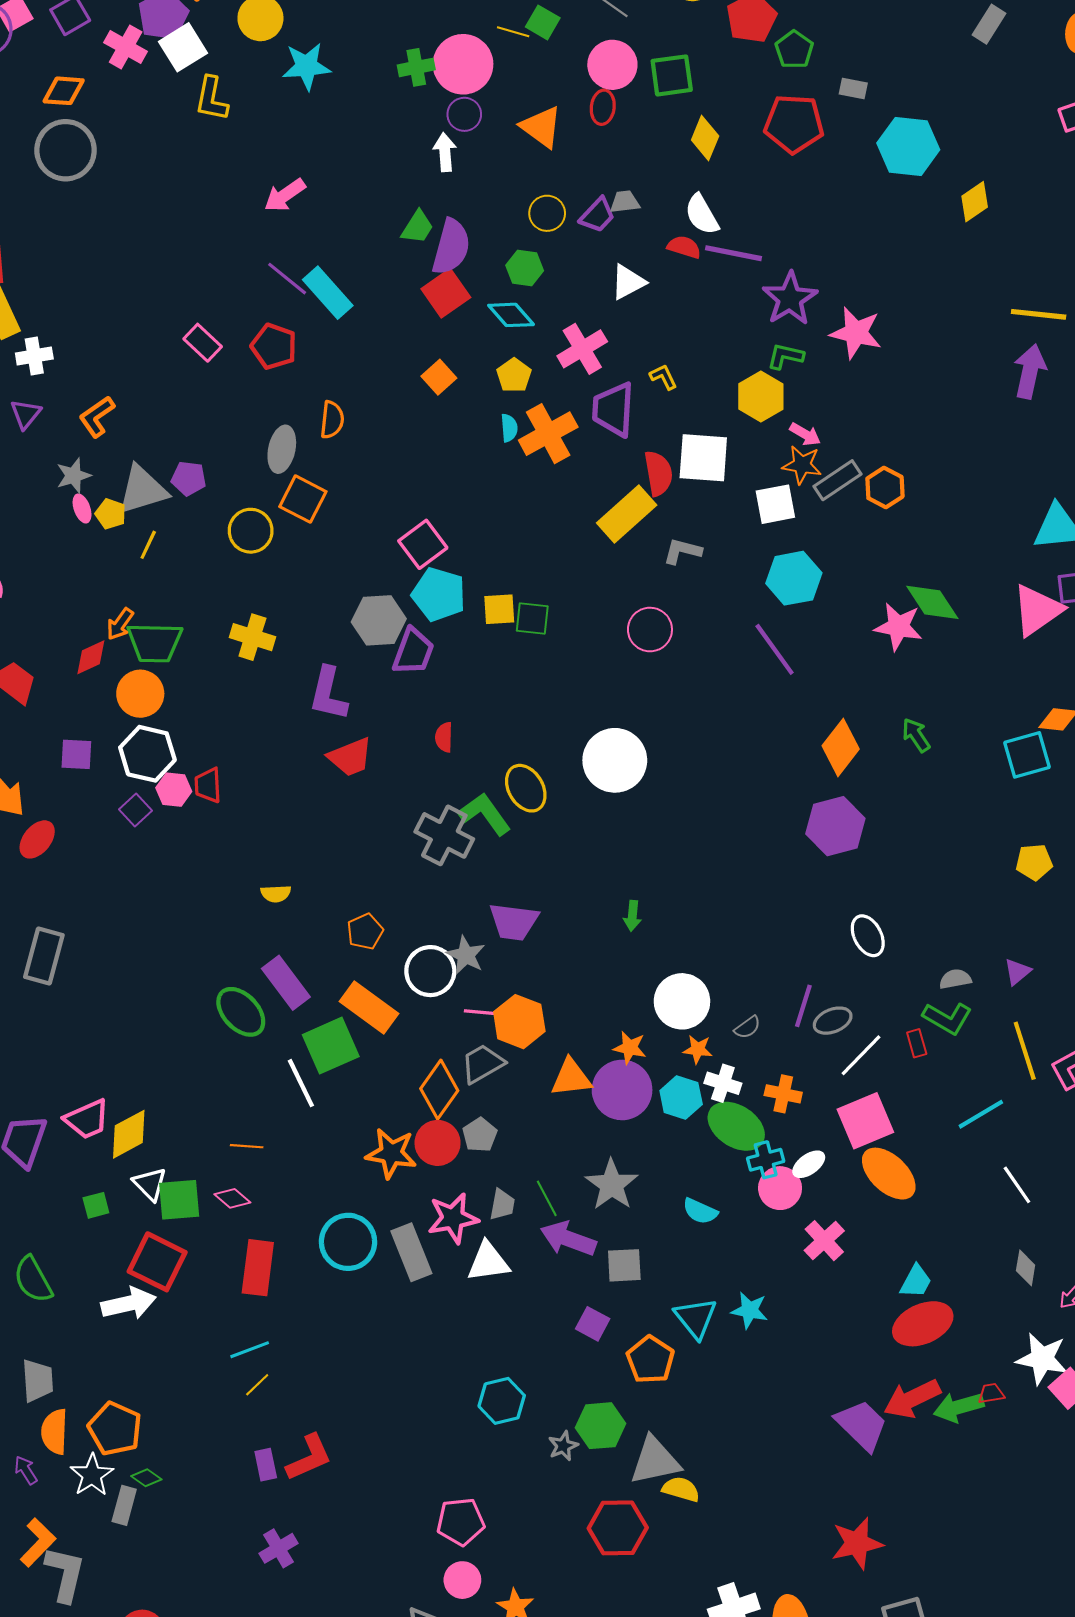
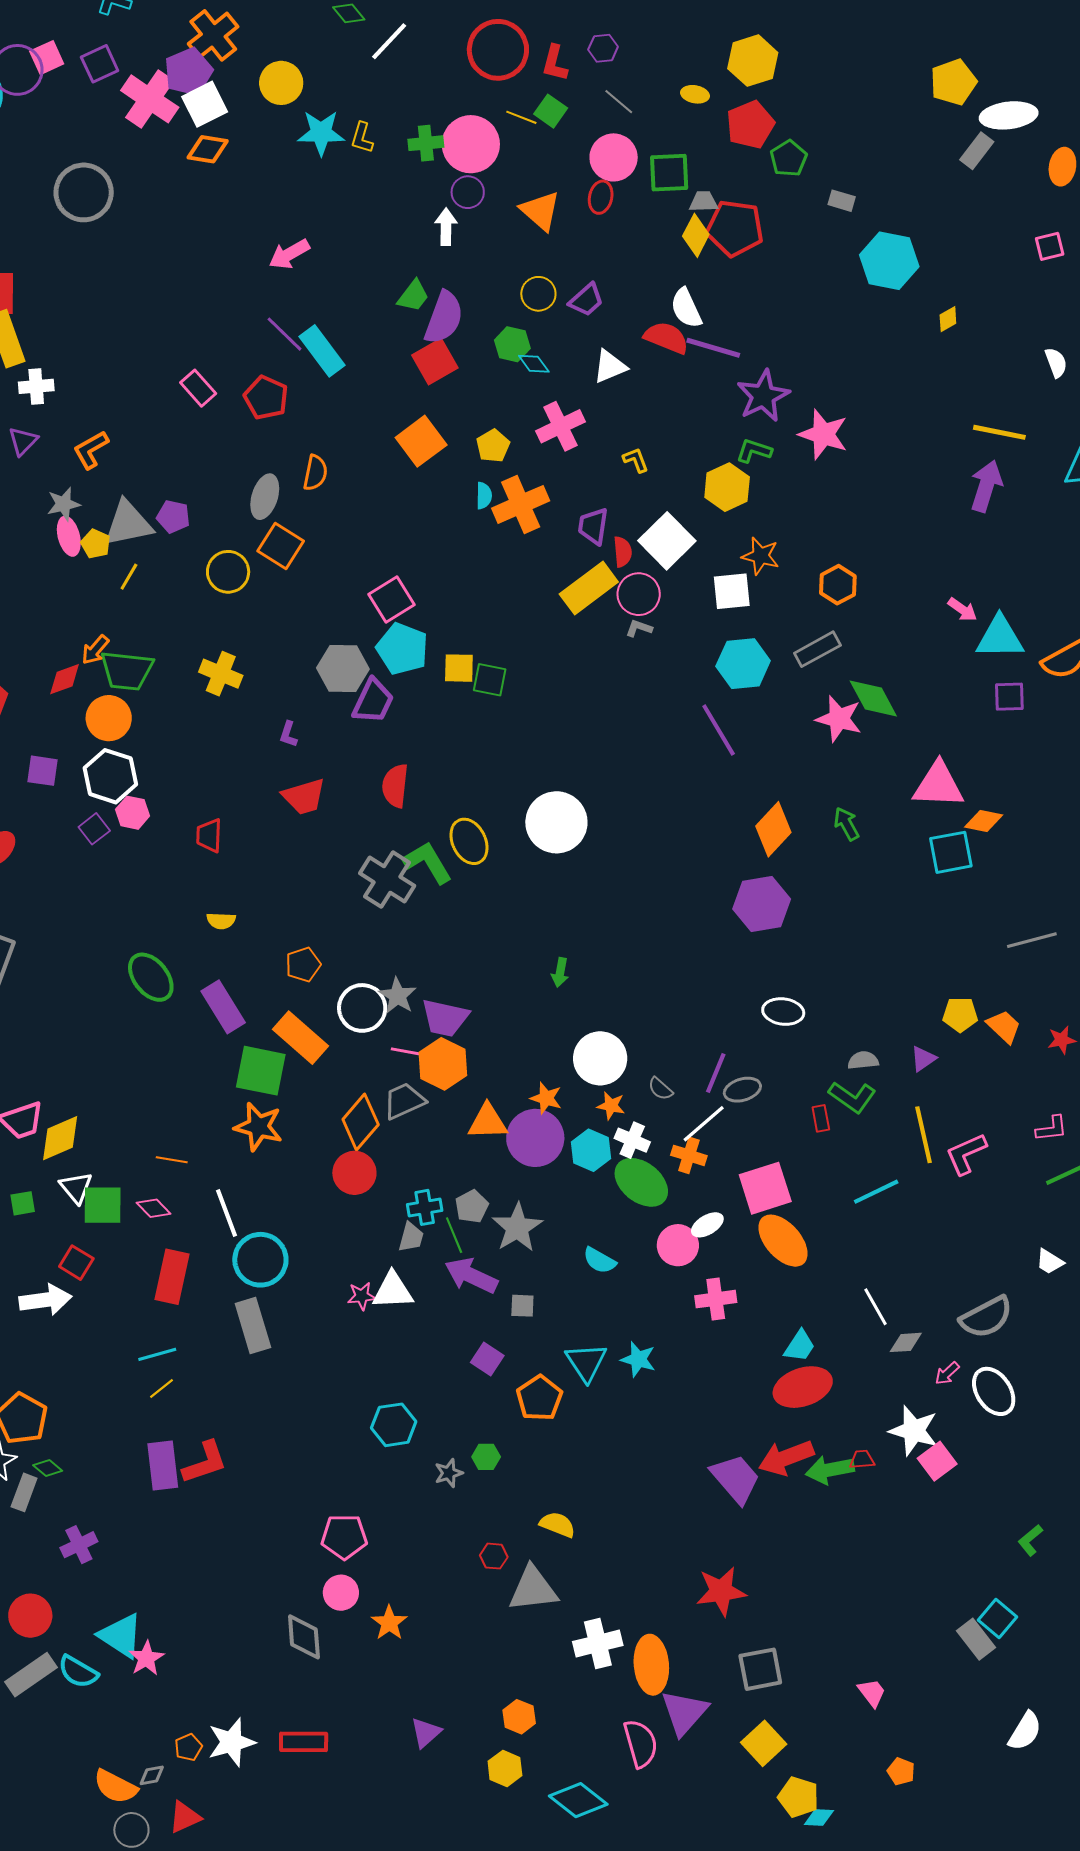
pink cross: (126, 47) -> (150, 99), size x1.4
orange diamond: (64, 91) -> (208, 149), moved
yellow L-shape: (211, 99) -> (362, 138), moved, size x0.7
red pentagon: (794, 124) -> (735, 228), moved
gray trapezoid: (625, 202) -> (704, 202), moved
yellow diamond: (975, 202) -> (948, 319), size x0.7
red semicircle: (684, 247) -> (666, 338), size x1.4
cyan diamond: (511, 315) -> (534, 364), moved, size x0.7
orange square: (439, 377) -> (421, 441), size x1.5
purple trapezoid: (613, 409) -> (593, 526), moved, size x0.7
pink arrow: (805, 434) -> (962, 609), moved
white square: (703, 458) -> (667, 541), turned 36
red semicircle: (658, 473) -> (623, 552), size x0.7
gray rectangle: (837, 480) -> (817, 649), moved
pink ellipse: (82, 508) -> (69, 536), size x1.4
gray L-shape: (682, 551) -> (639, 628), size x0.7
pink triangle: (1037, 610) -> (938, 785), moved, turned 32
pink circle: (650, 630) -> (639, 594), moved
purple L-shape: (328, 694) -> (288, 734), size x0.5
red semicircle: (444, 737) -> (395, 786), size x1.5
red trapezoid: (208, 785) -> (209, 835), moved
yellow pentagon: (1034, 862) -> (960, 1015), moved
purple trapezoid: (514, 922) -> (445, 1018), moved
white ellipse: (868, 936) -> (783, 1012), turned -60
green ellipse: (241, 1012) -> (151, 977), moved
gray semicircle: (747, 1027) -> (660, 1089), turned 72
green square: (331, 1046) -> (261, 1071), turned 30
white line: (861, 1055) -> (704, 1124), moved
white line: (301, 1083) -> (226, 1213), moved
gray pentagon: (480, 1135) -> (472, 1207), moved
orange star: (391, 1153) -> (258, 1127), moved
cyan cross: (766, 1160) -> (425, 1207), moved
white line: (1017, 1185) -> (876, 1307), moved
pink star: (453, 1218) -> (362, 1296), moved, size x0.6
pink cross: (824, 1241) -> (716, 1299), turned 30
gray rectangle: (411, 1252) -> (253, 1326), moved
red square: (157, 1262) -> (76, 1263), size x0.6
gray square: (624, 1265) -> (522, 1306), size x0.7
gray diamond: (1026, 1268) -> (906, 1342), turned 72
green hexagon: (600, 1426) -> (486, 1457), size x0.6
gray triangle: (655, 1461) -> (533, 1589), moved
purple rectangle: (266, 1465) -> (163, 1466), size x1.6
red hexagon: (618, 1528) -> (494, 1556), size x0.5
purple cross: (279, 1548) -> (79, 1545), moved

